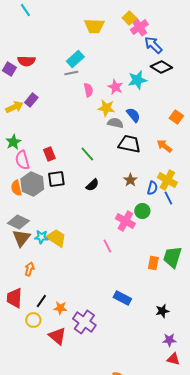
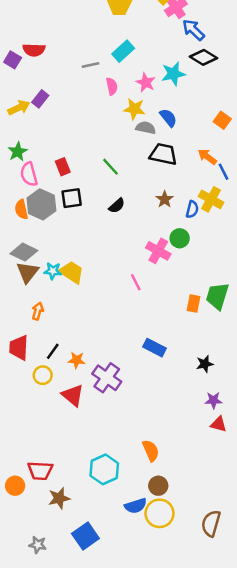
cyan rectangle: (75, 59) -> (123, 51), moved
blue line: (168, 198) -> (224, 172), moved

